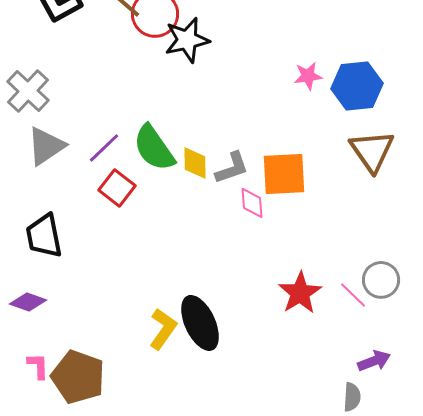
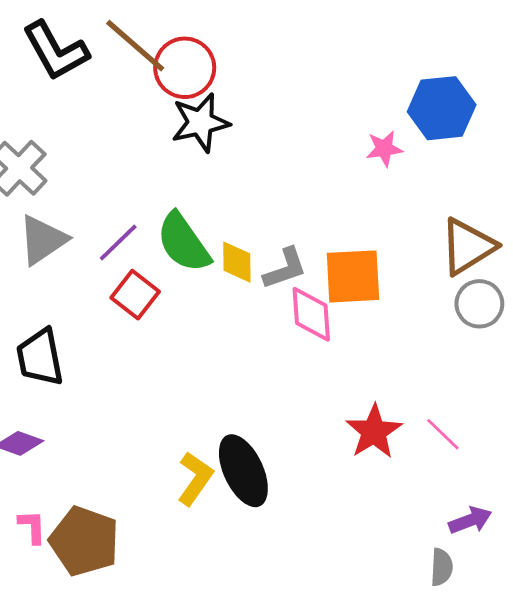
black star: (187, 40) -> (200, 123), moved
blue hexagon: (357, 86) -> (442, 108), moved
brown triangle: (372, 151) -> (468, 246), turned 33
pink diamond: (252, 203) -> (311, 314), size x1.4
gray circle: (381, 280) -> (479, 304), moved

